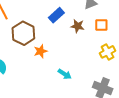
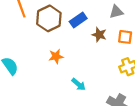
brown hexagon: (23, 33) -> (49, 18), moved

